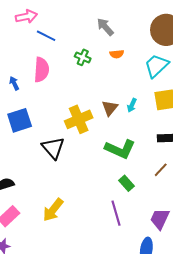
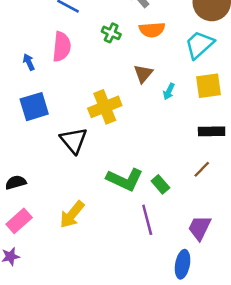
orange semicircle: (117, 54) -> (152, 30), size x1.5
brown triangle: (110, 108) -> (143, 74), moved
green L-shape: (120, 149) -> (125, 179), moved

